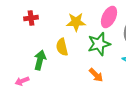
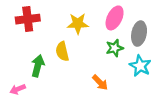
red cross: (31, 18) -> (28, 19), size x1.5
green star: (99, 44) -> (115, 48), moved, size x0.7

